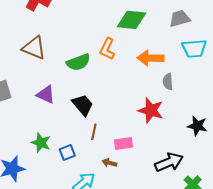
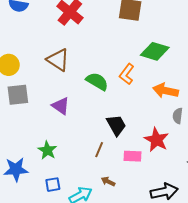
green semicircle: (78, 62) -> (97, 81), turned -140
black trapezoid: (83, 105) -> (116, 125), moved
pink rectangle: (124, 144) -> (133, 156), moved
blue square: (67, 152) -> (53, 185), moved

